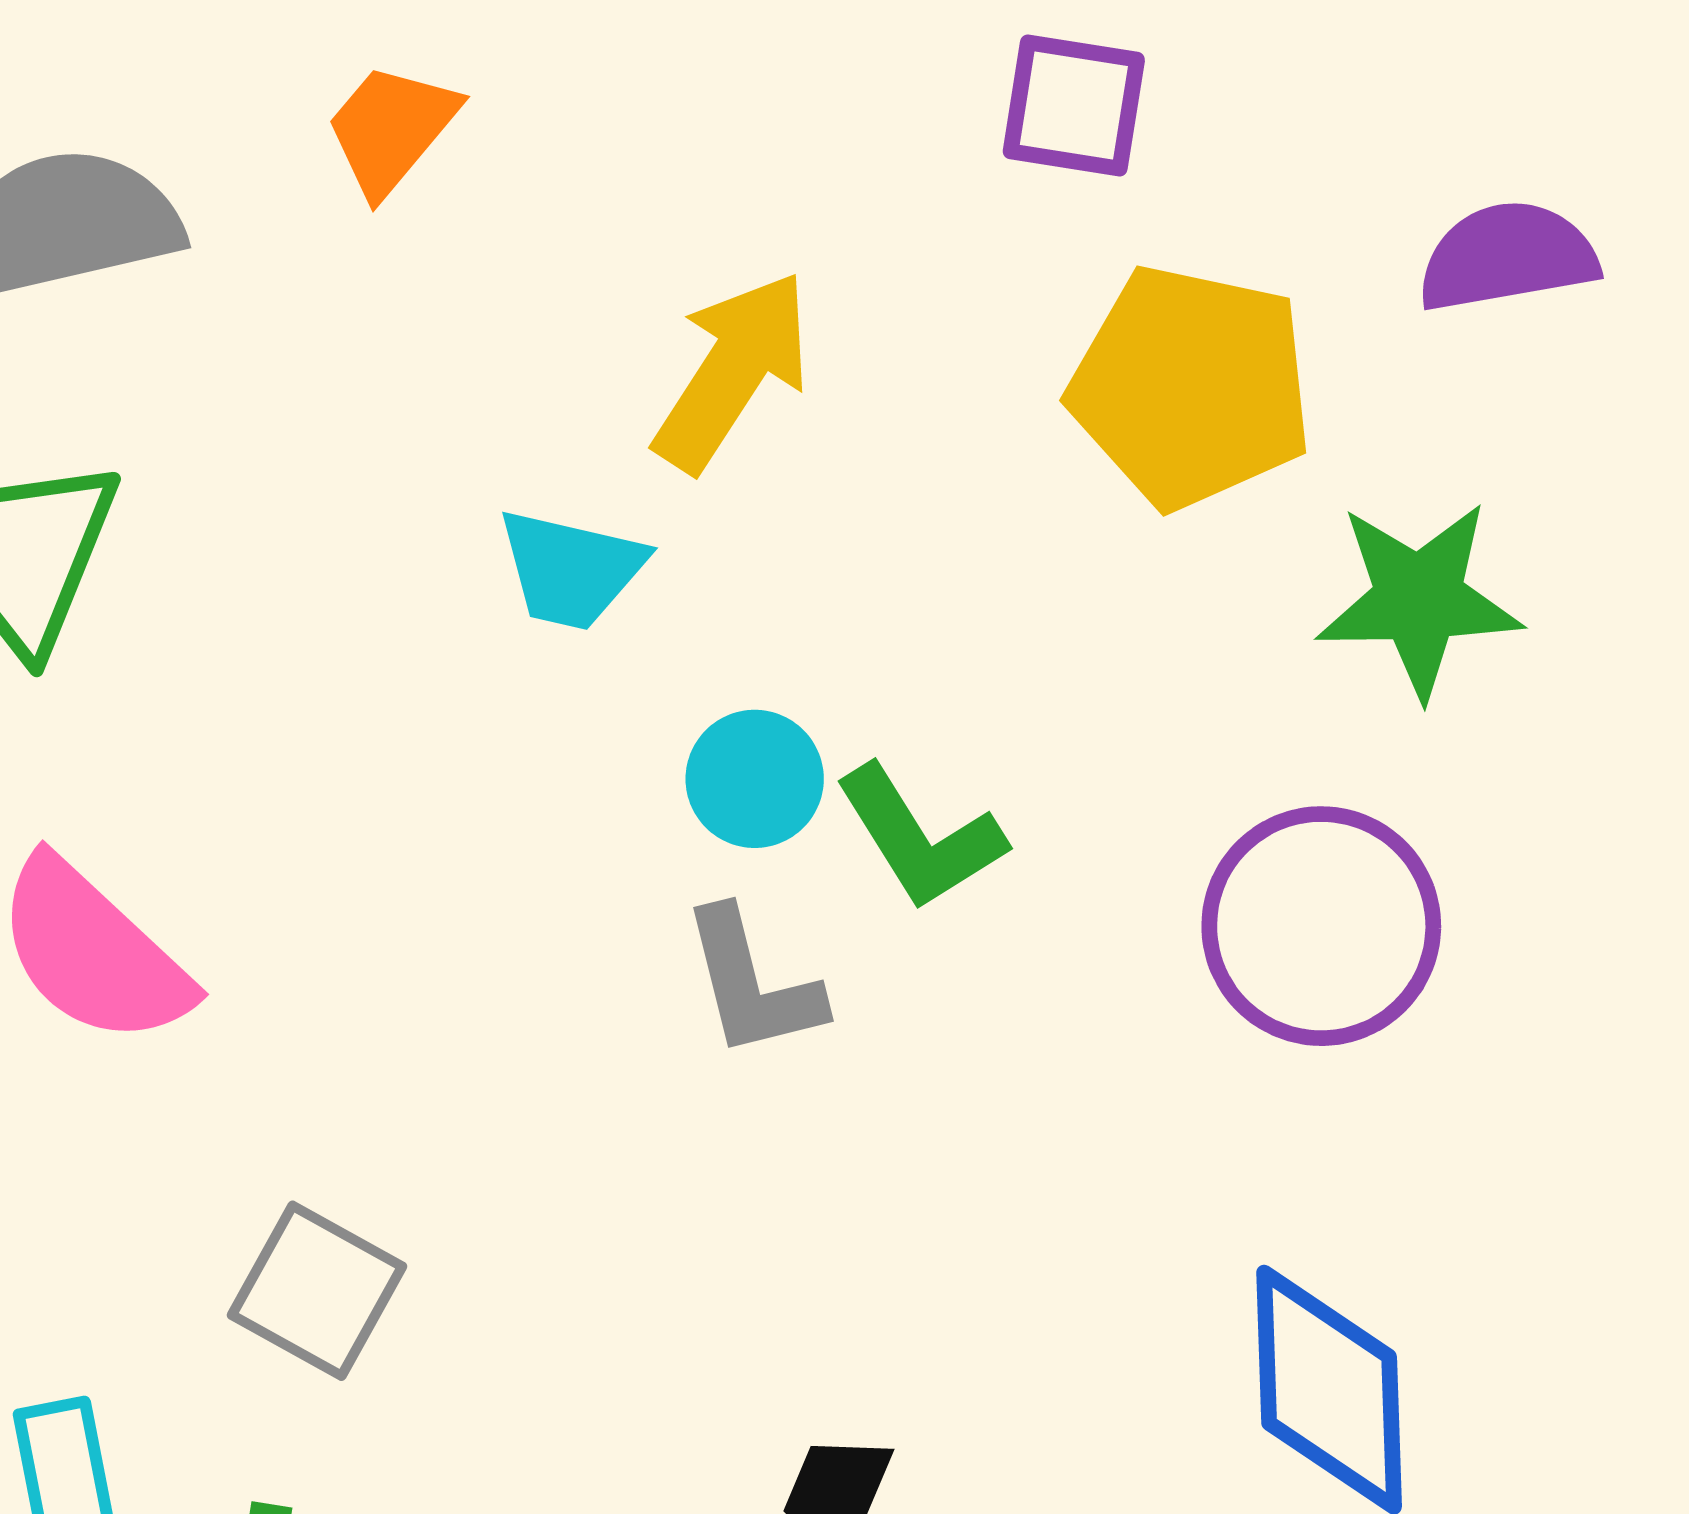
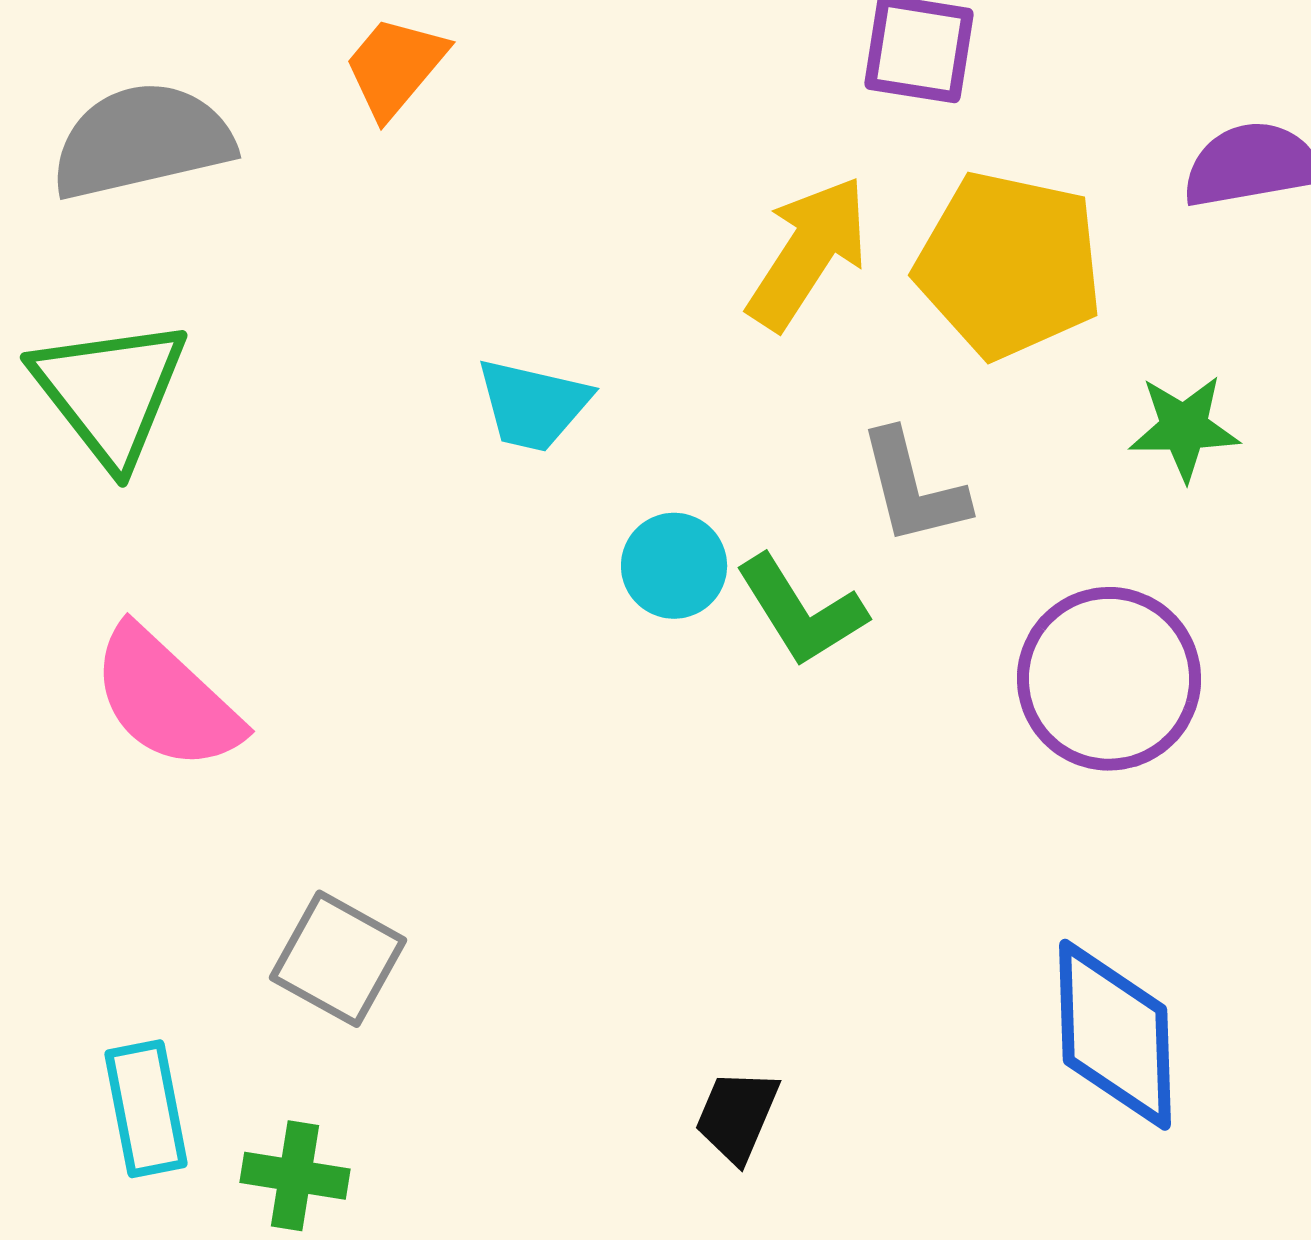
yellow arrow: (733, 371) -> (808, 253), moved
green star: (1419, 599) -> (1184, 428), size x0.7
gray L-shape: (752, 983) -> (913, 488), moved

